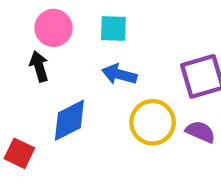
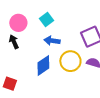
cyan square: (113, 29) -> (46, 20), turned -32
blue diamond: (69, 120) -> (43, 65), moved

